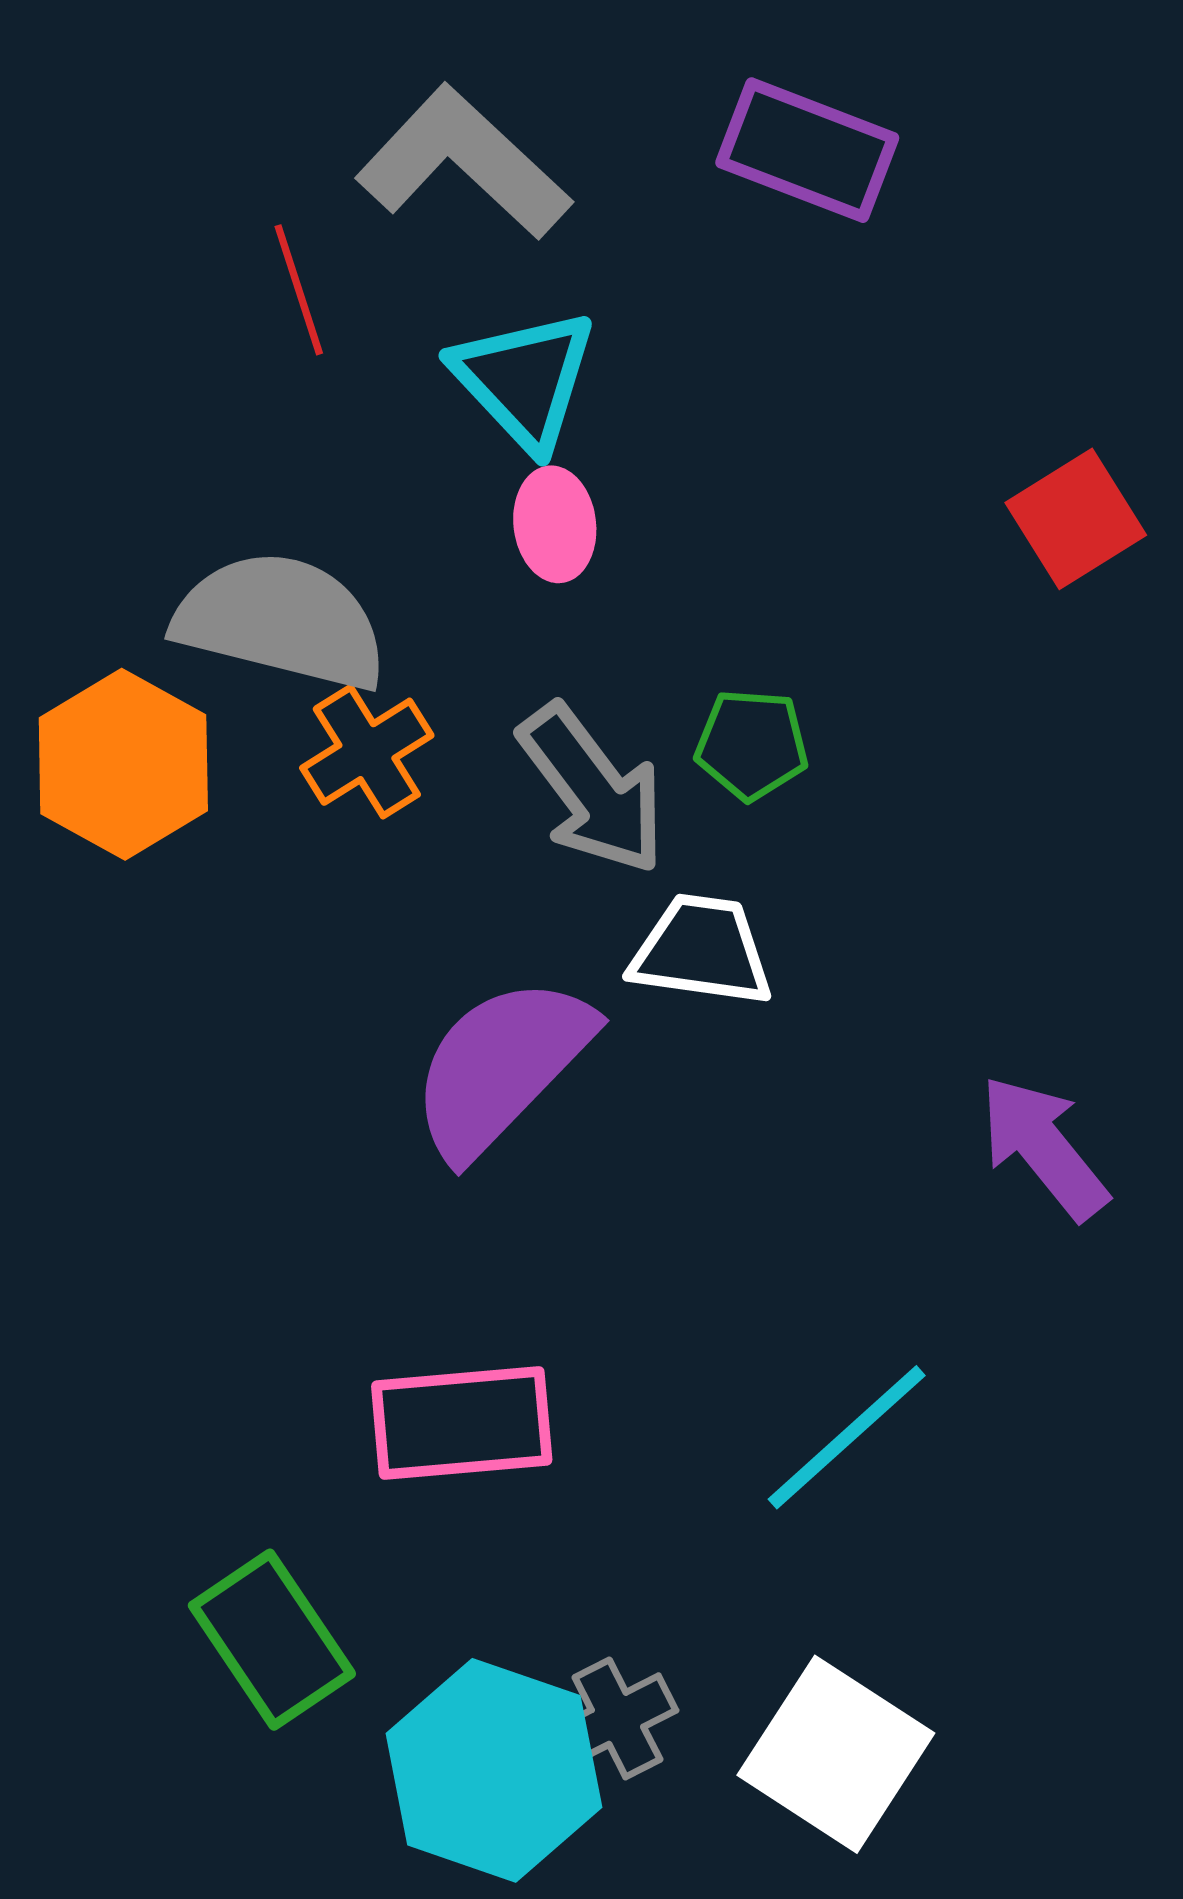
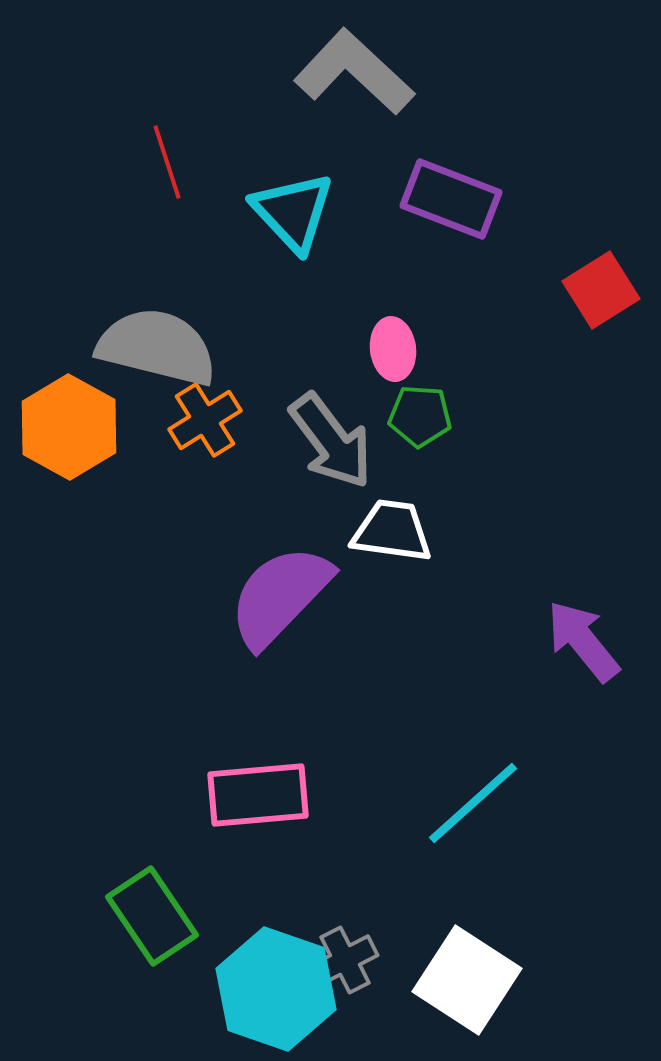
purple rectangle: (807, 150) -> (451, 199), moved
gray L-shape: (464, 163) -> (354, 72), moved
pink ellipse: (555, 524) -> (393, 349), moved

